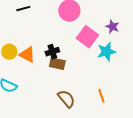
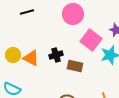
brown rectangle: (57, 64) -> (75, 66), moved

